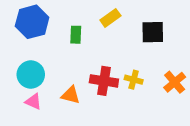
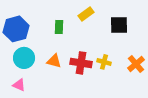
blue hexagon: (32, 22) -> (16, 29), moved
orange triangle: (71, 95) -> (54, 61), moved
pink triangle: (33, 101) -> (19, 85), moved

